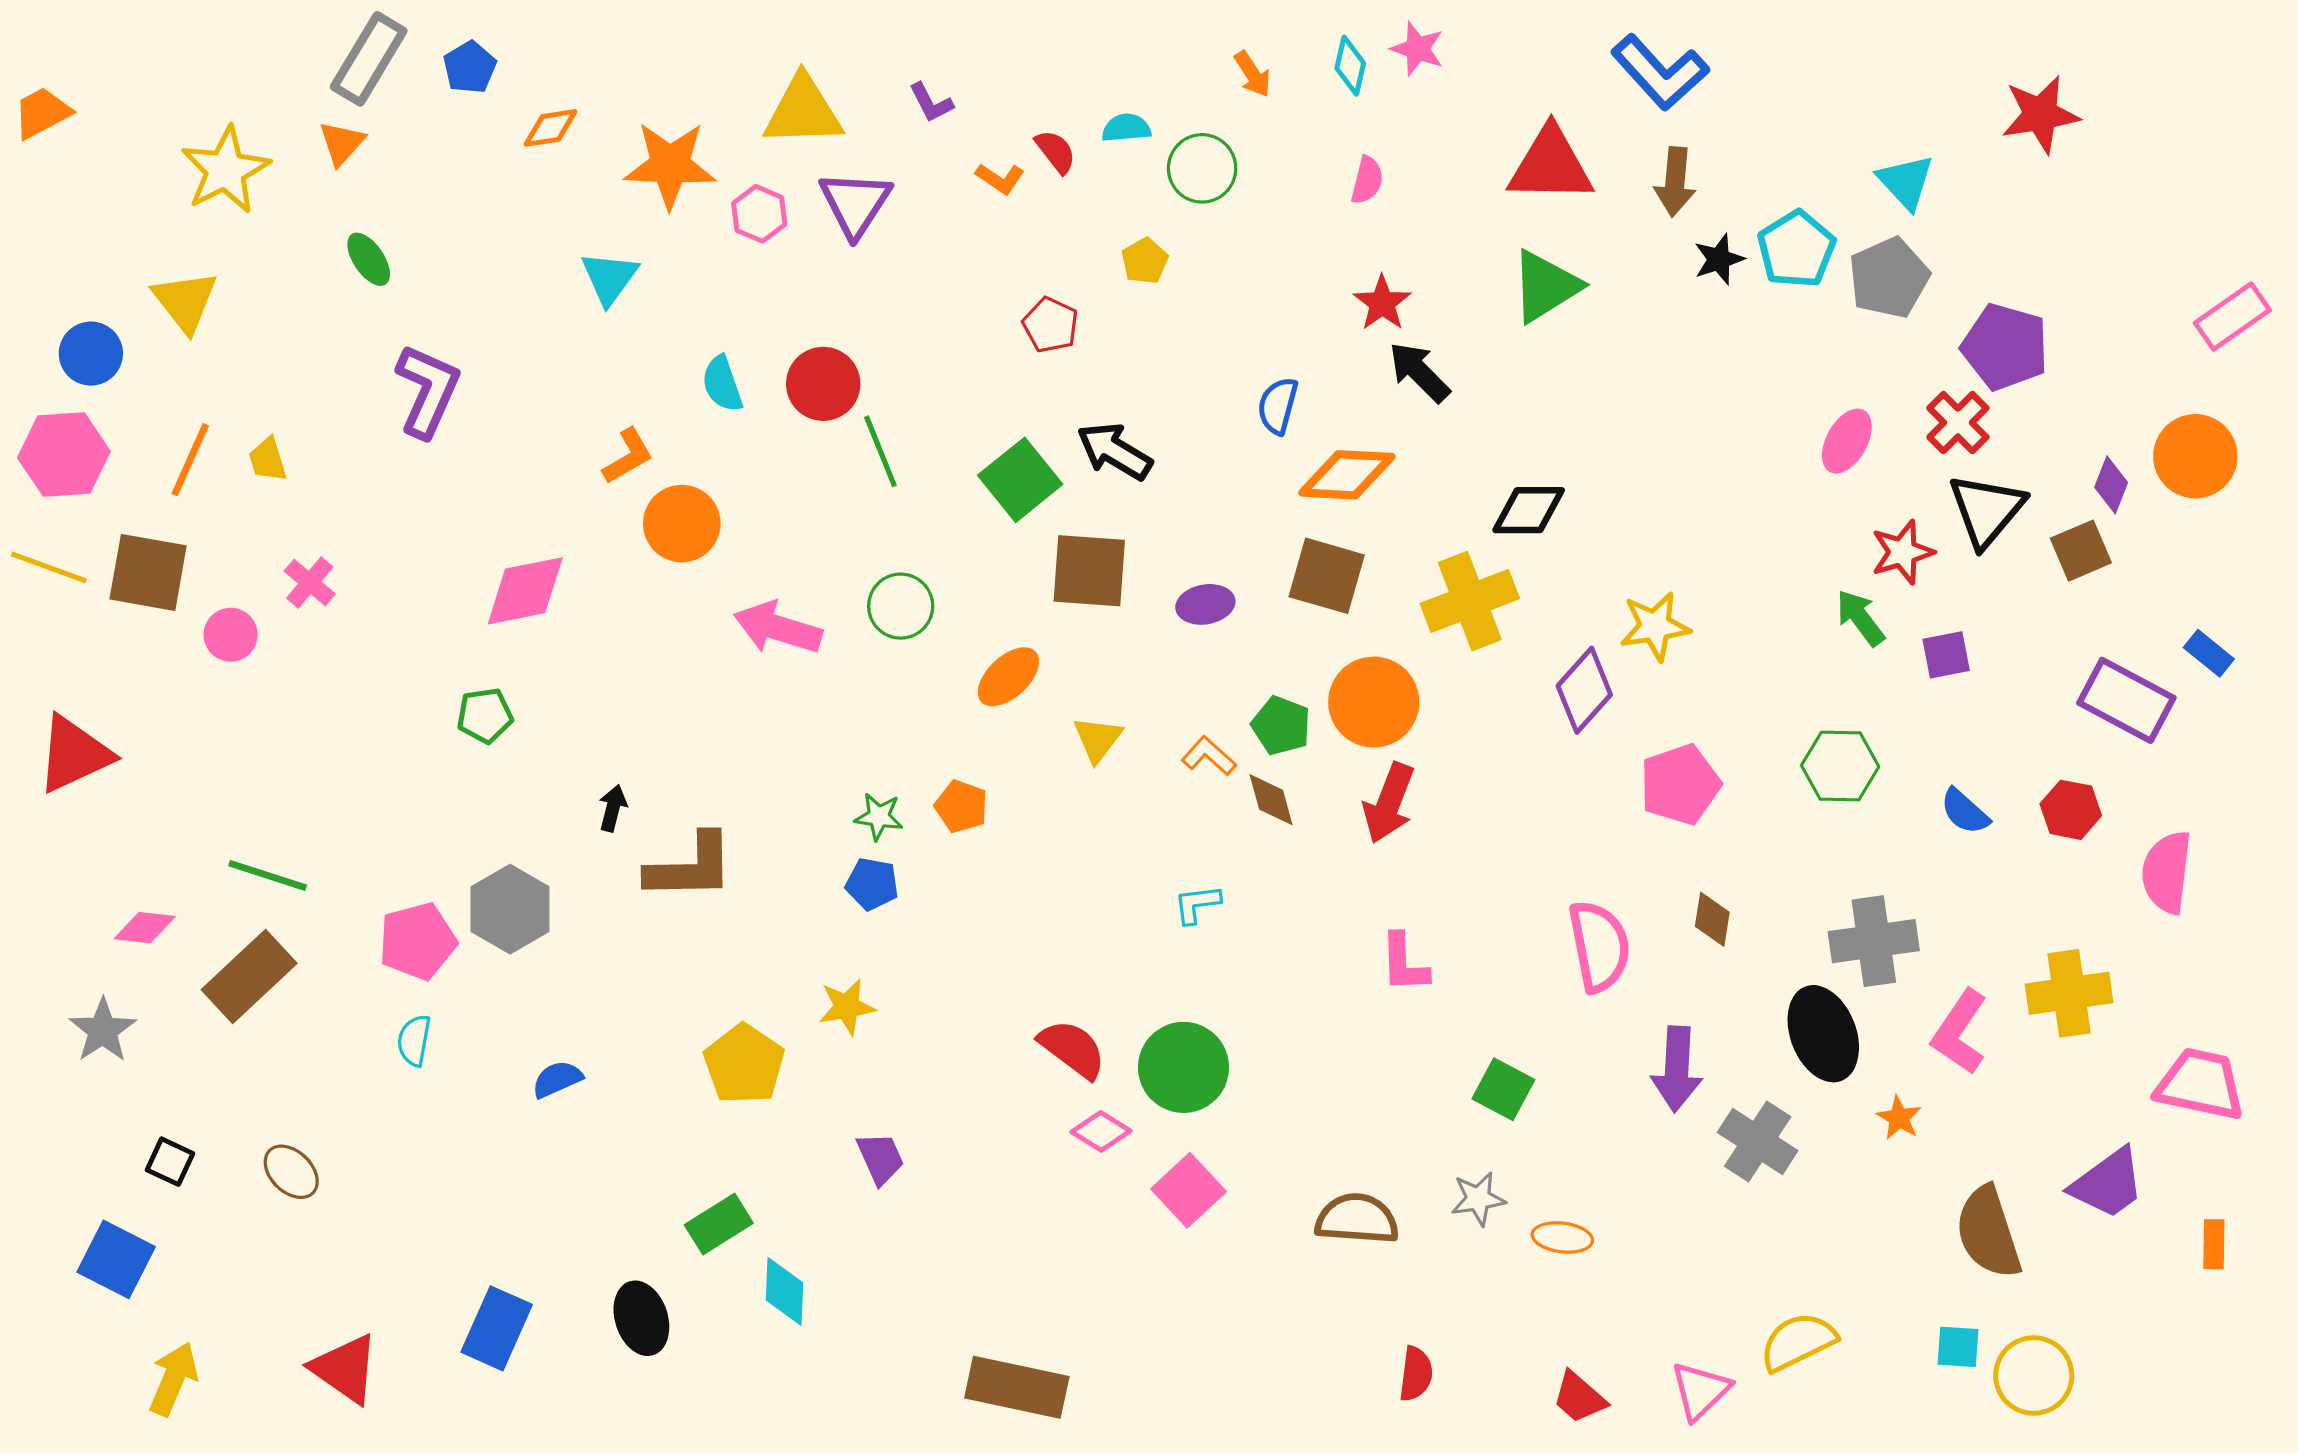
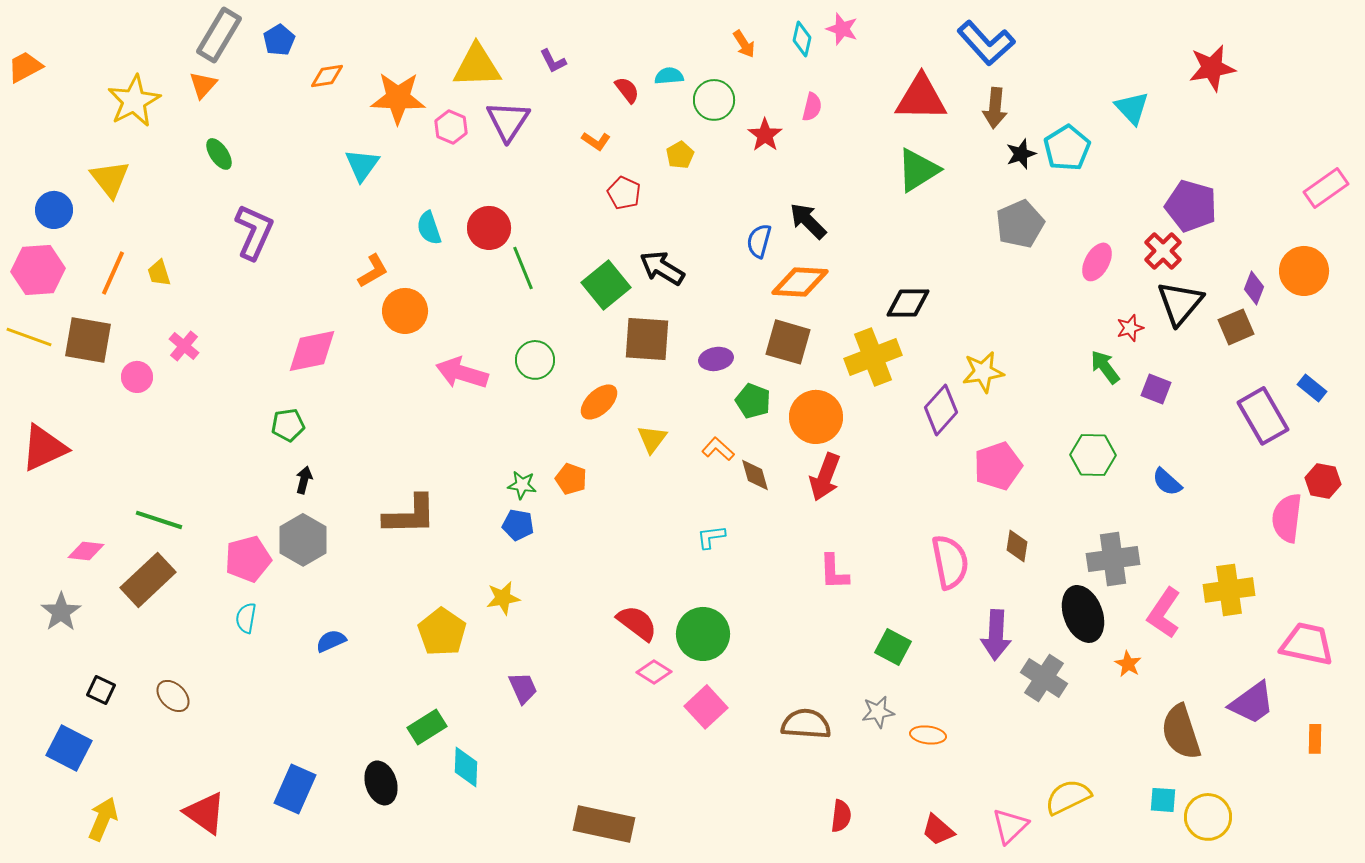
orange L-shape: (1000, 178) -> (596, 141), moved
gray pentagon: (1889, 278) -> (1020, 224), moved
red star: (1382, 303) -> (765, 135), moved
black arrow: (1419, 372) -> (808, 221), moved
red star: (1902, 552) -> (1130, 328), size x0.7
purple square: (1946, 655) -> (1156, 389), turned 32
purple rectangle: (2126, 700) -> (1263, 416), turned 32
green pentagon: (1281, 726) -> (753, 401), moved
black arrow: (613, 808) -> (304, 480), moved
red hexagon: (2071, 810) -> (1323, 481), moved

